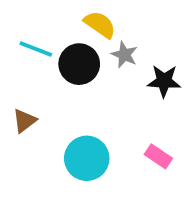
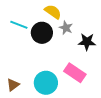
brown triangle: (25, 121) -> (13, 85), moved
pink rectangle: (158, 156) -> (75, 73), moved, size x1.5

